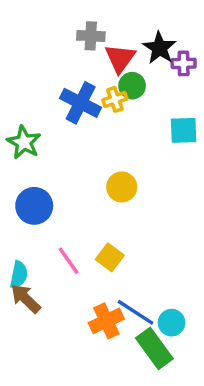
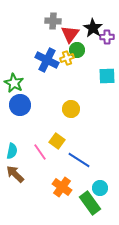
blue circle: (34, 206) -> (20, 105), moved
yellow square: (110, 257) -> (57, 141), moved
cyan semicircle: (19, 275) -> (12, 151), moved
blue line: (135, 312) -> (79, 160), moved
orange cross: (106, 321) -> (62, 187), turned -30

